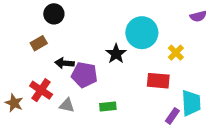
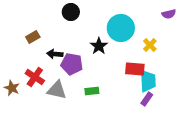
black circle: (54, 14) -> (71, 12), moved
cyan trapezoid: (191, 103) -> (148, 81), moved
gray triangle: (67, 105) -> (57, 90), size x1.5

